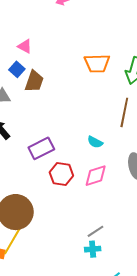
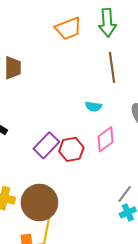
purple rectangle: (41, 148) -> (46, 145), moved

